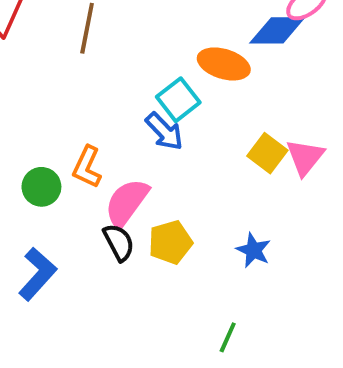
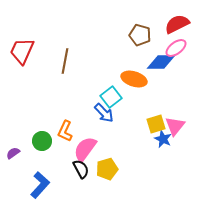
yellow square: (267, 153) -> (156, 124), turned 36
blue star: (253, 250) -> (163, 139), moved

